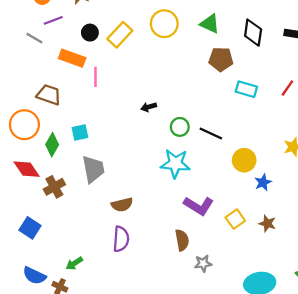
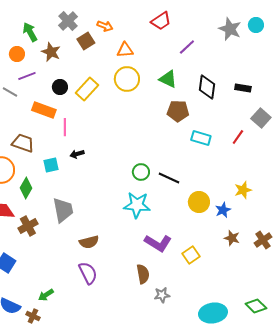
black arrow: (149, 107) -> (77, 154), moved
cyan square: (80, 132) -> (51, 165), moved
blue star: (263, 182) -> (223, 210), moved
brown star: (267, 223) -> (232, 238), moved
purple semicircle: (121, 239) -> (88, 273), turned -30

